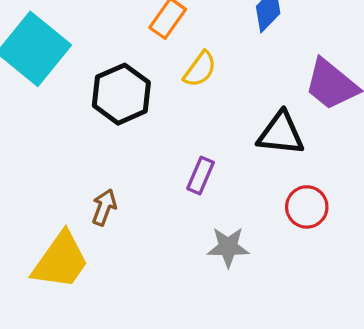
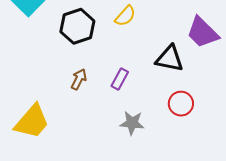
brown arrow: (104, 207) -> (79, 79), moved

